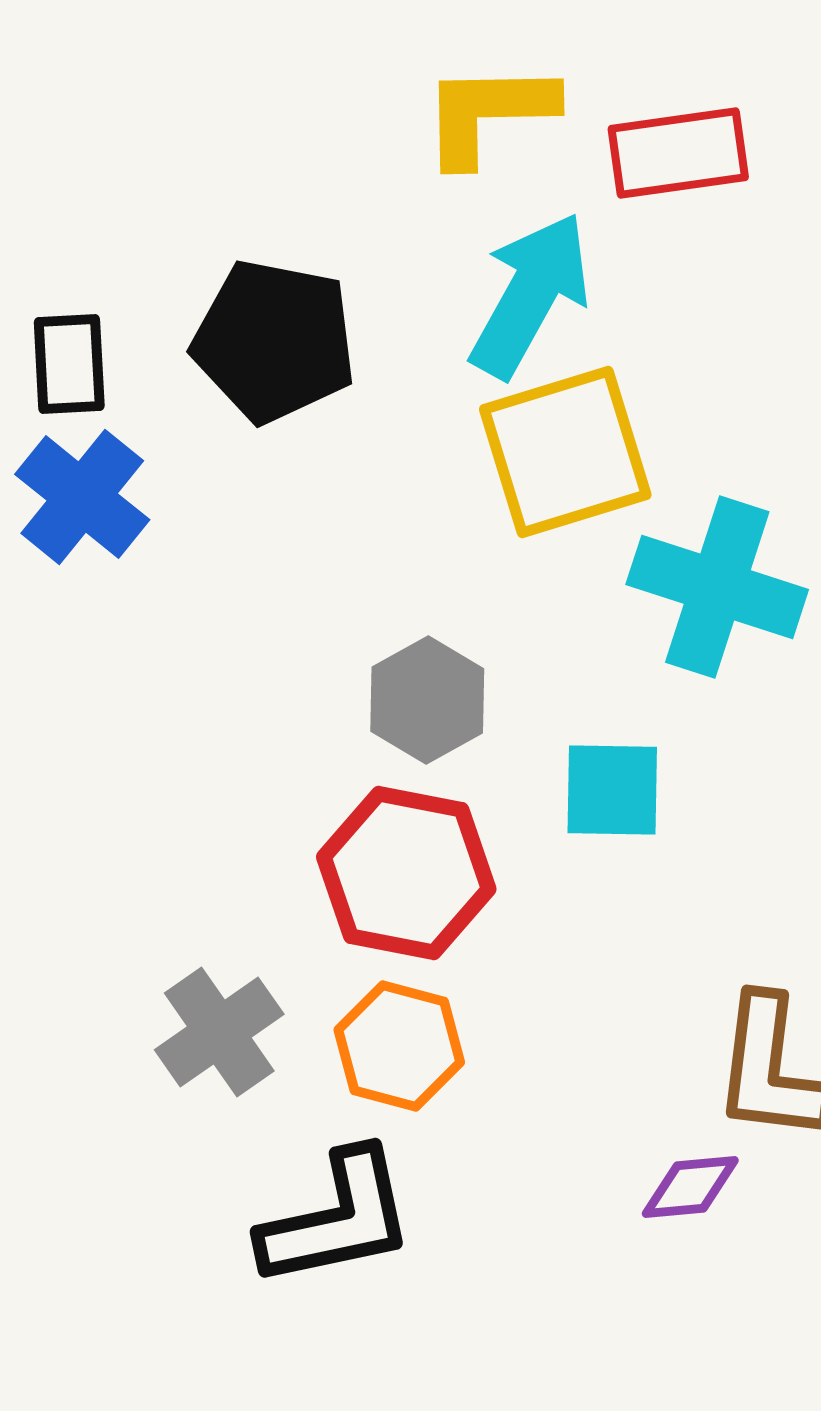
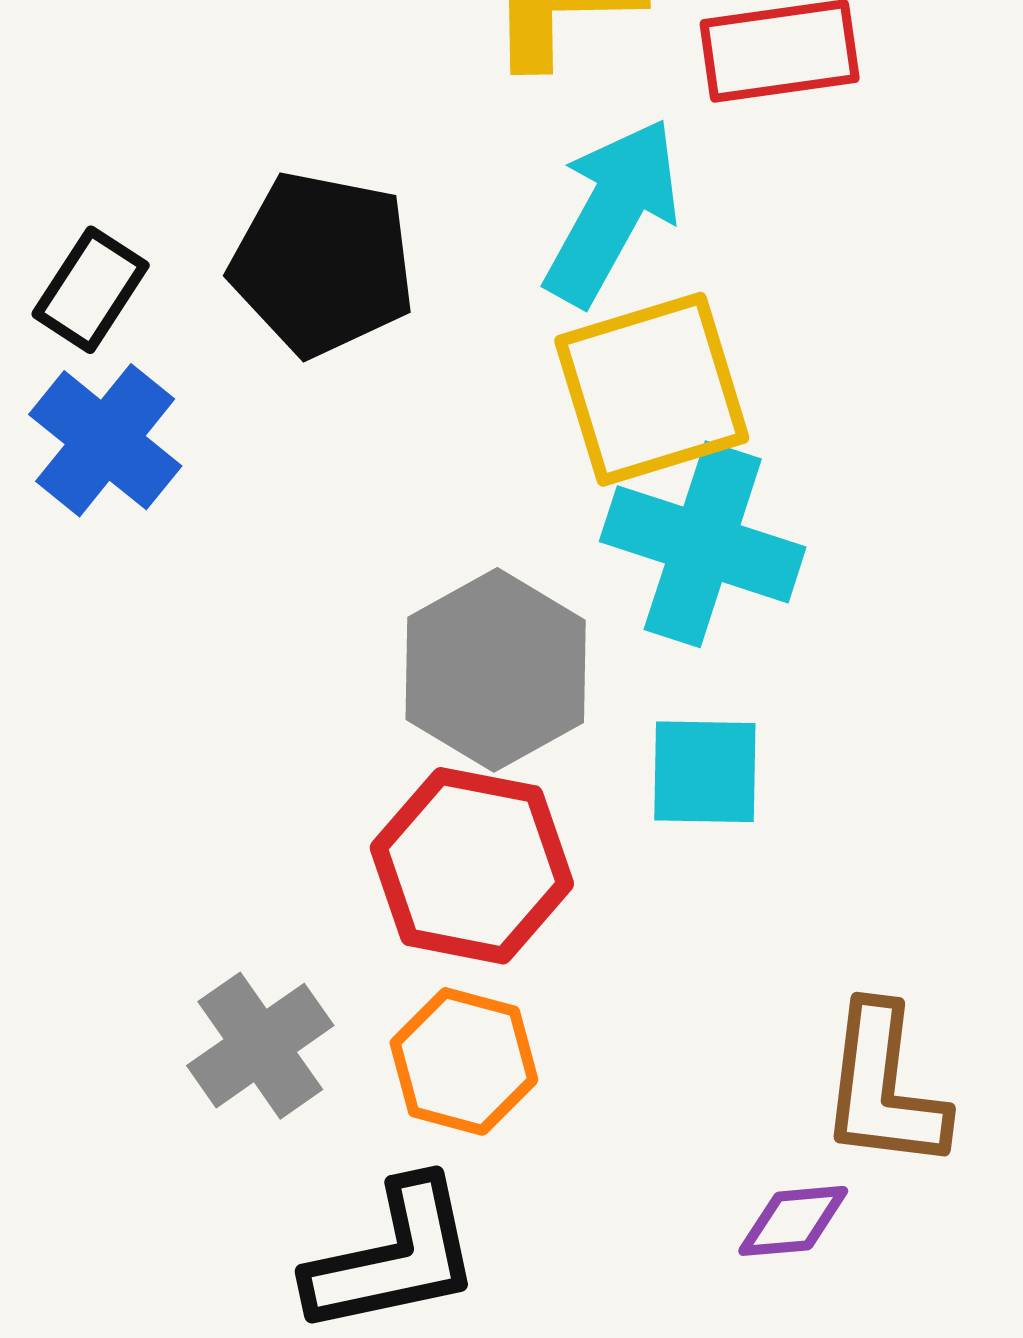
black rectangle: (69, 364) -> (91, 290), turned 36
cyan cross: (717, 587) -> (703, 544), moved
gray hexagon: (427, 700) -> (496, 670), size x1.4

